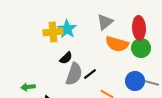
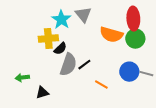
gray triangle: (105, 22) -> (83, 15), moved, turned -30
yellow cross: (53, 32) -> (48, 39), moved

